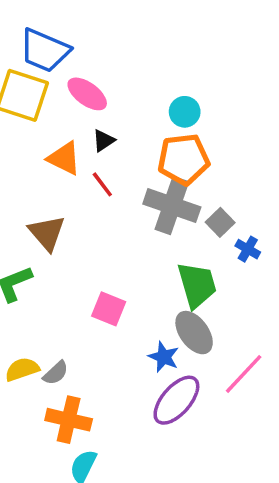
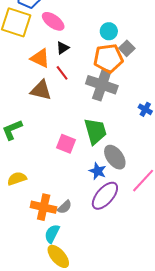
gray square: (220, 222) -> (127, 48), moved
brown triangle: (47, 233) -> (41, 90), moved, turned -35
green trapezoid: (197, 285) -> (95, 131), moved
gray semicircle: (56, 373) -> (65, 207), moved

